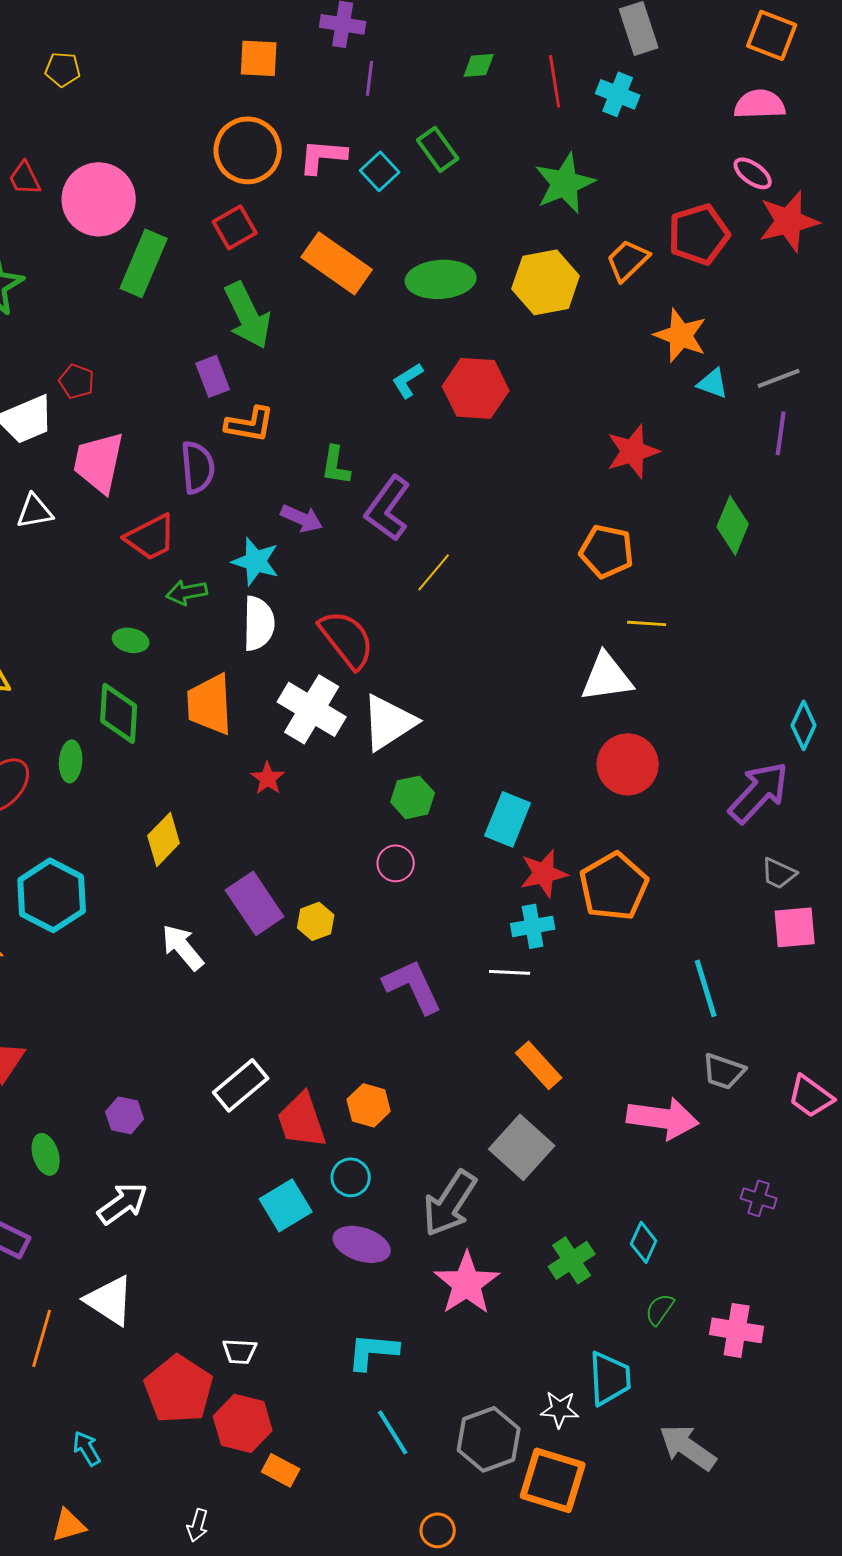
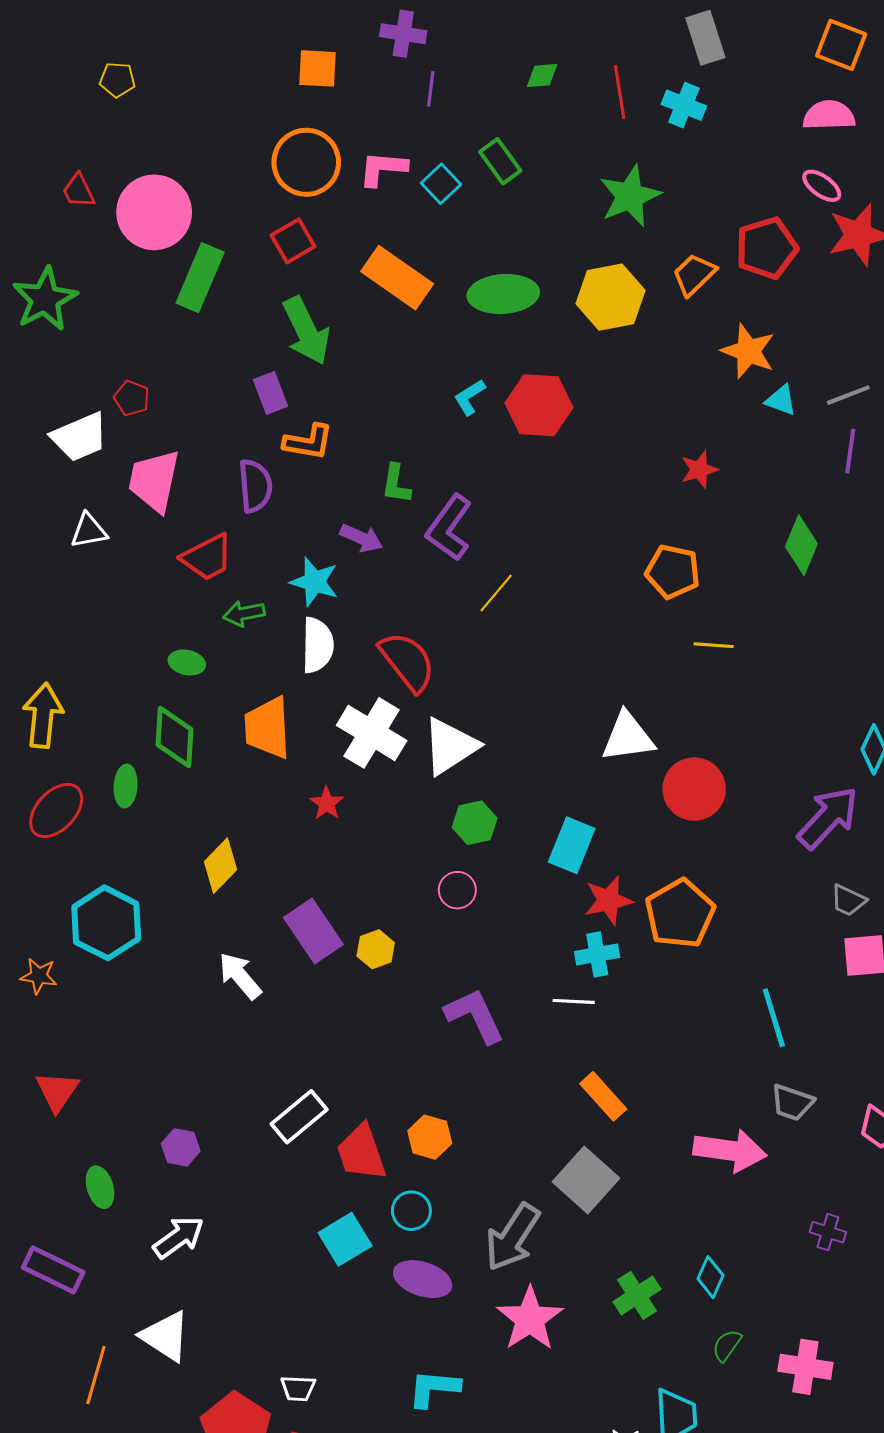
red star: (633, 451) -> (699, 470), size x0.7
white triangle: (607, 677) -> (628, 737), moved

